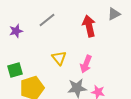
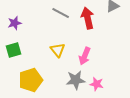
gray line: (47, 20) -> (61, 13), moved, turned 66
green square: (15, 70) -> (14, 50), moved

